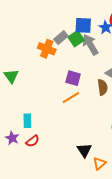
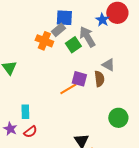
blue square: (83, 25) -> (64, 18), moved
green square: (76, 39) -> (73, 45), moved
purple square: (73, 78) -> (79, 79), moved

